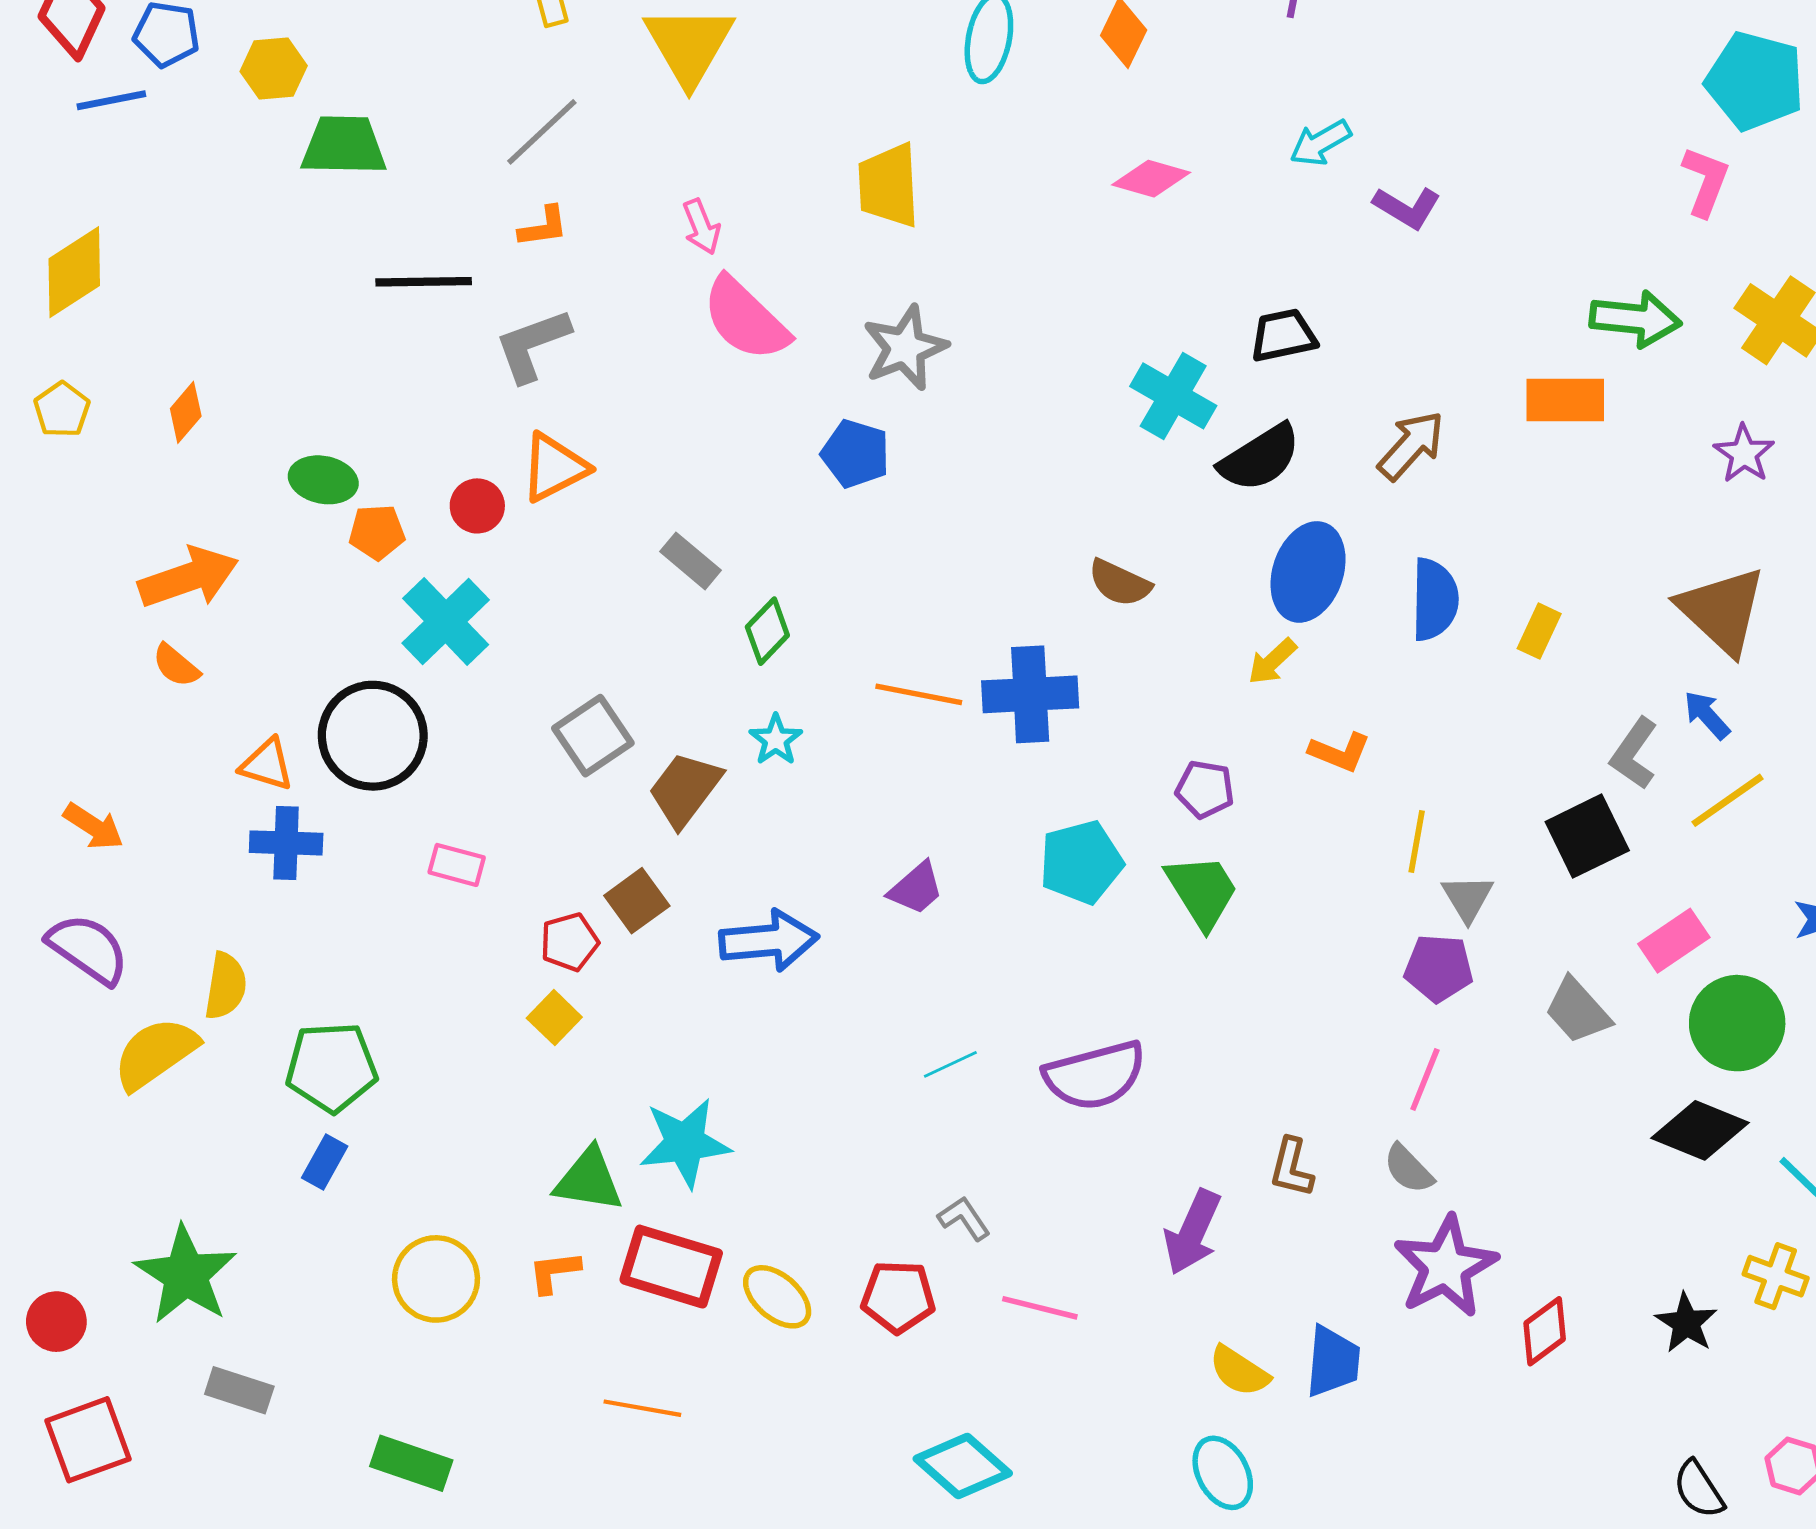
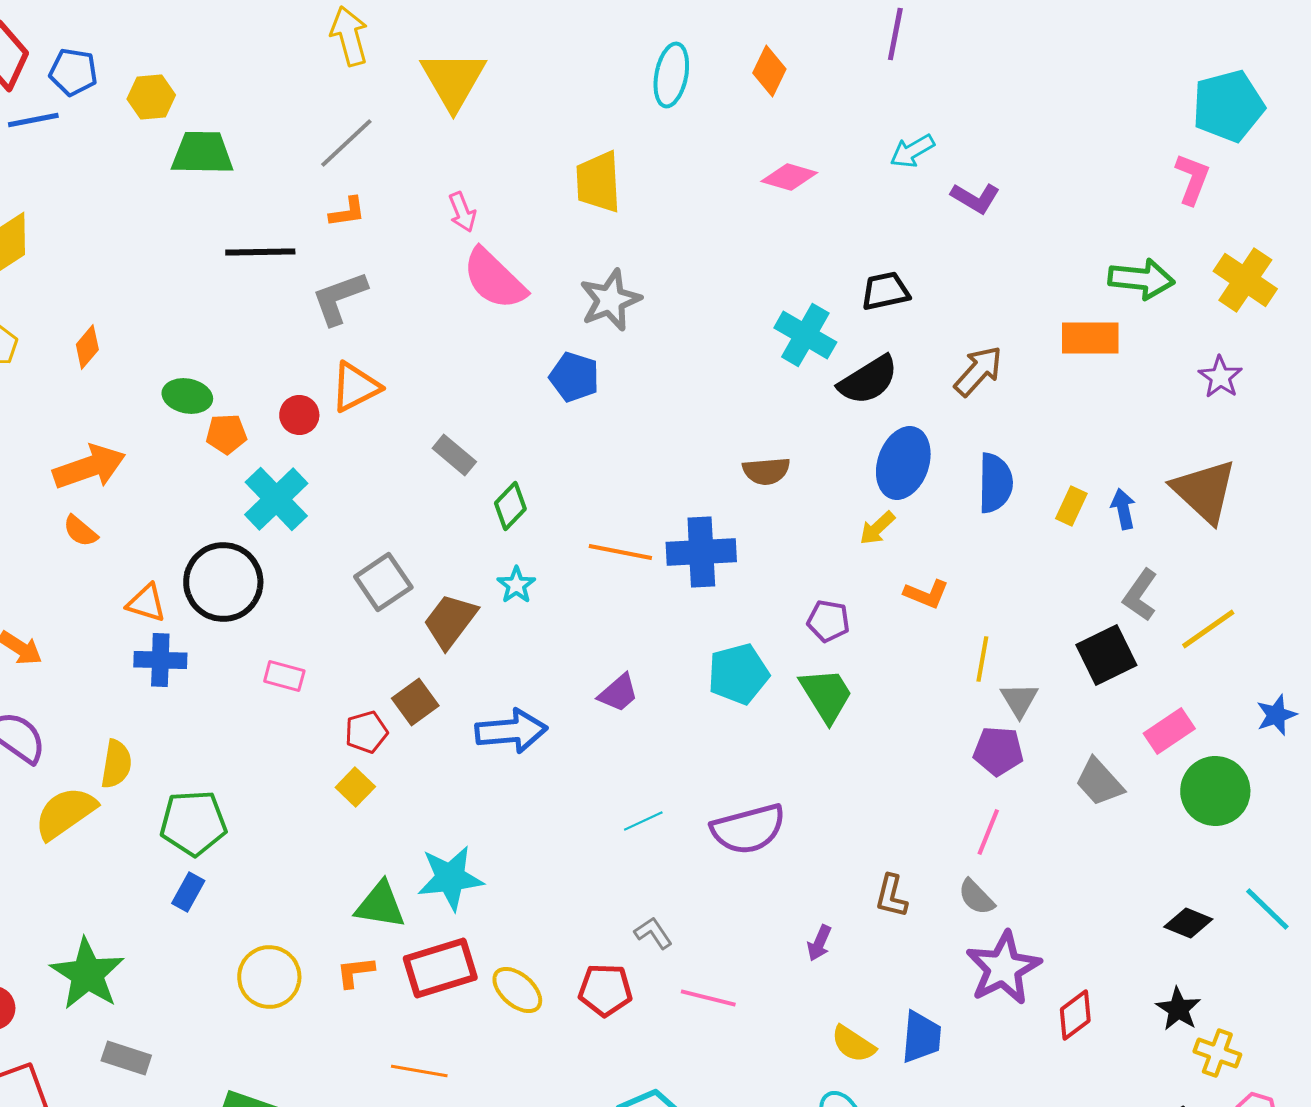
cyan pentagon: (1755, 81) -> (1228, 106), turned -30
brown semicircle: (1120, 583) -> (766, 471), turned -30
blue arrow: (1707, 715) -> (1123, 509), moved, turned 30
black diamond: (1700, 1130) -> (1188, 923), moved, size x0.7
purple arrow: (1192, 1232) -> (819, 943), size x0.6
red rectangle: (671, 1267) -> (440, 968), turned -34
yellow cross: (1776, 1276) -> (1217, 1053), moved

